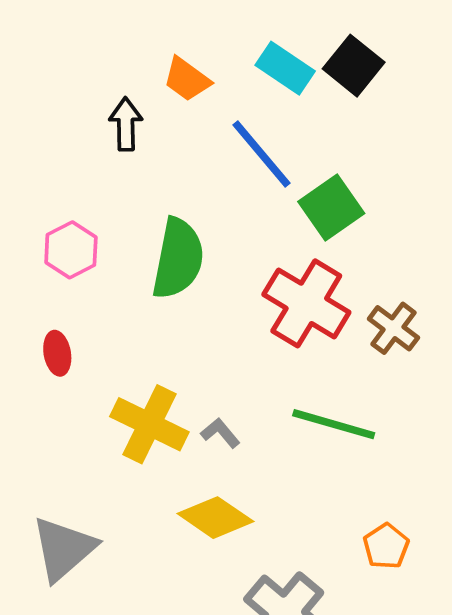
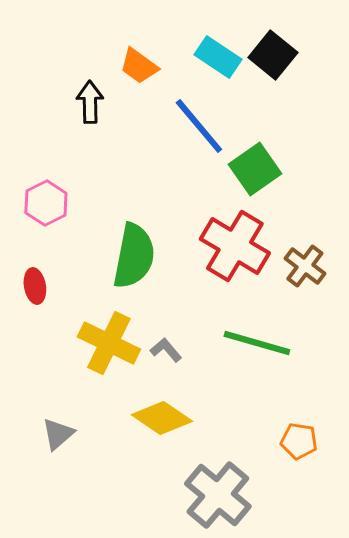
green semicircle: (178, 259) -> (134, 256), moved
orange pentagon: (386, 546) -> (299, 441), turned -30
gray triangle: (64, 549) -> (58, 434), moved, size x0.6

